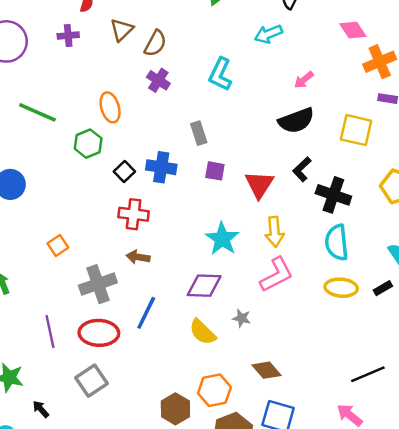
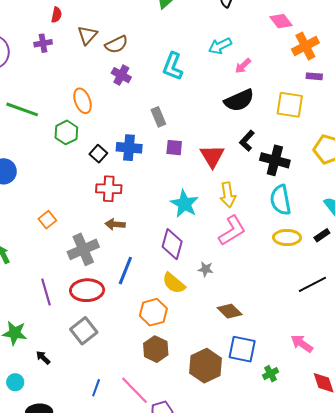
cyan arrow: (268, 34) -> (220, 46), moved
brown semicircle: (155, 43) -> (116, 44), turned 40
purple diamond: (204, 286) -> (172, 244), turned -72
black line: (368, 374) -> (312, 284), moved
orange hexagon: (214, 390) -> (153, 312), moved

